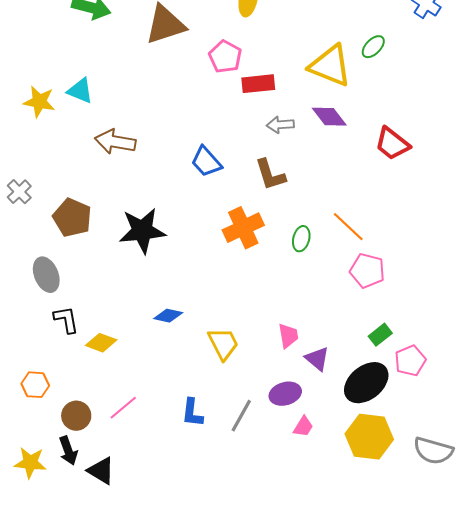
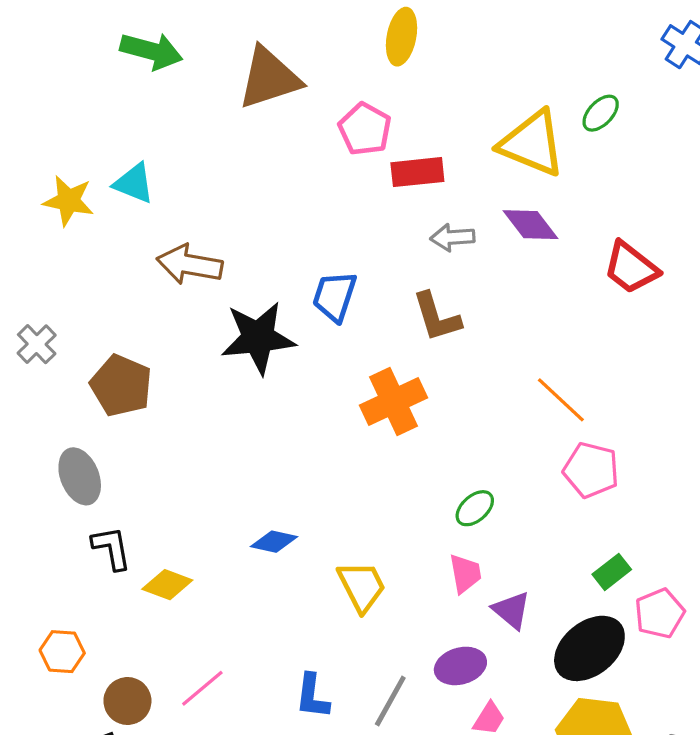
blue trapezoid: (206, 162) -> (335, 296), turned 60
black star: (142, 231) -> (258, 338), moved
green ellipse: (301, 239) -> (475, 508), moved, turned 35

